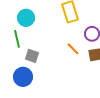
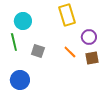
gray square: (32, 56) -> (38, 51), moved

